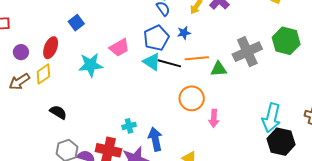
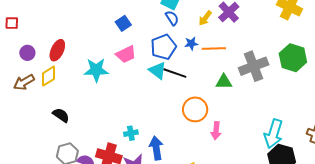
blue square: (76, 23) -> (123, 23), moved
orange line: (197, 58) -> (214, 49), moved

